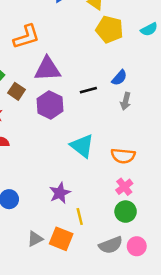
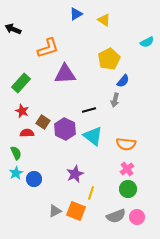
yellow pentagon: (109, 29) -> (109, 59), moved, turned 30
black line: (88, 90) -> (89, 110), moved
brown square: (16, 91) -> (43, 122), moved
gray arrow: (126, 101) -> (115, 100), moved
purple hexagon: (50, 105) -> (65, 129), moved
yellow line: (80, 217) -> (91, 193), turned 32

